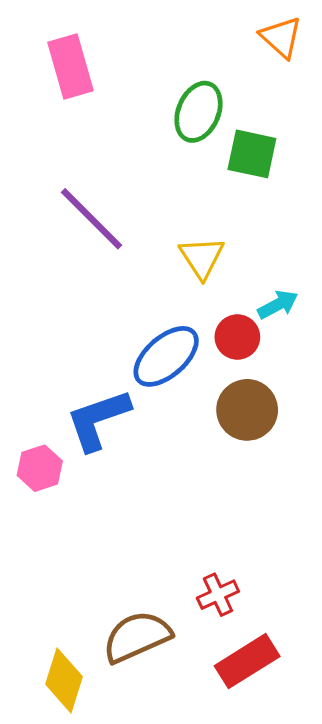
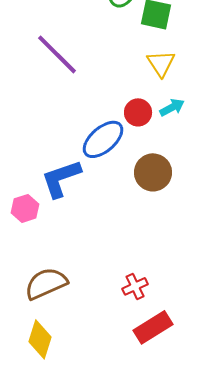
yellow triangle: (202, 258) -> (161, 63), moved
red circle: (237, 337) -> (138, 112), moved
brown semicircle: (137, 637) -> (46, 283), moved

